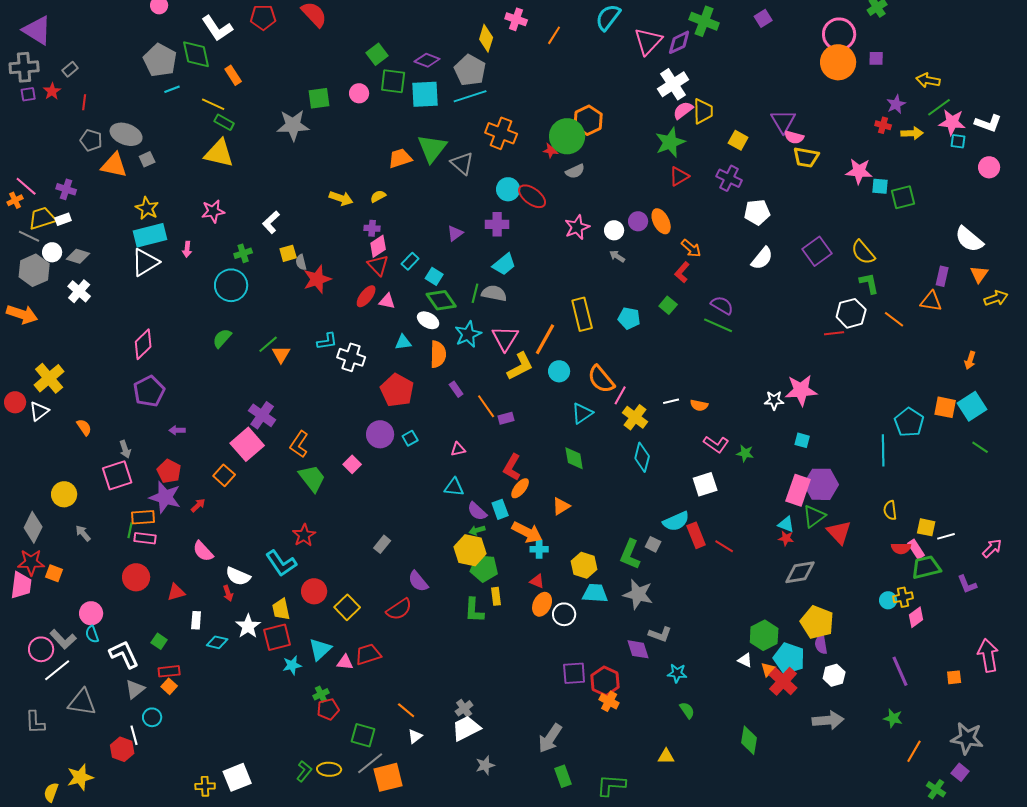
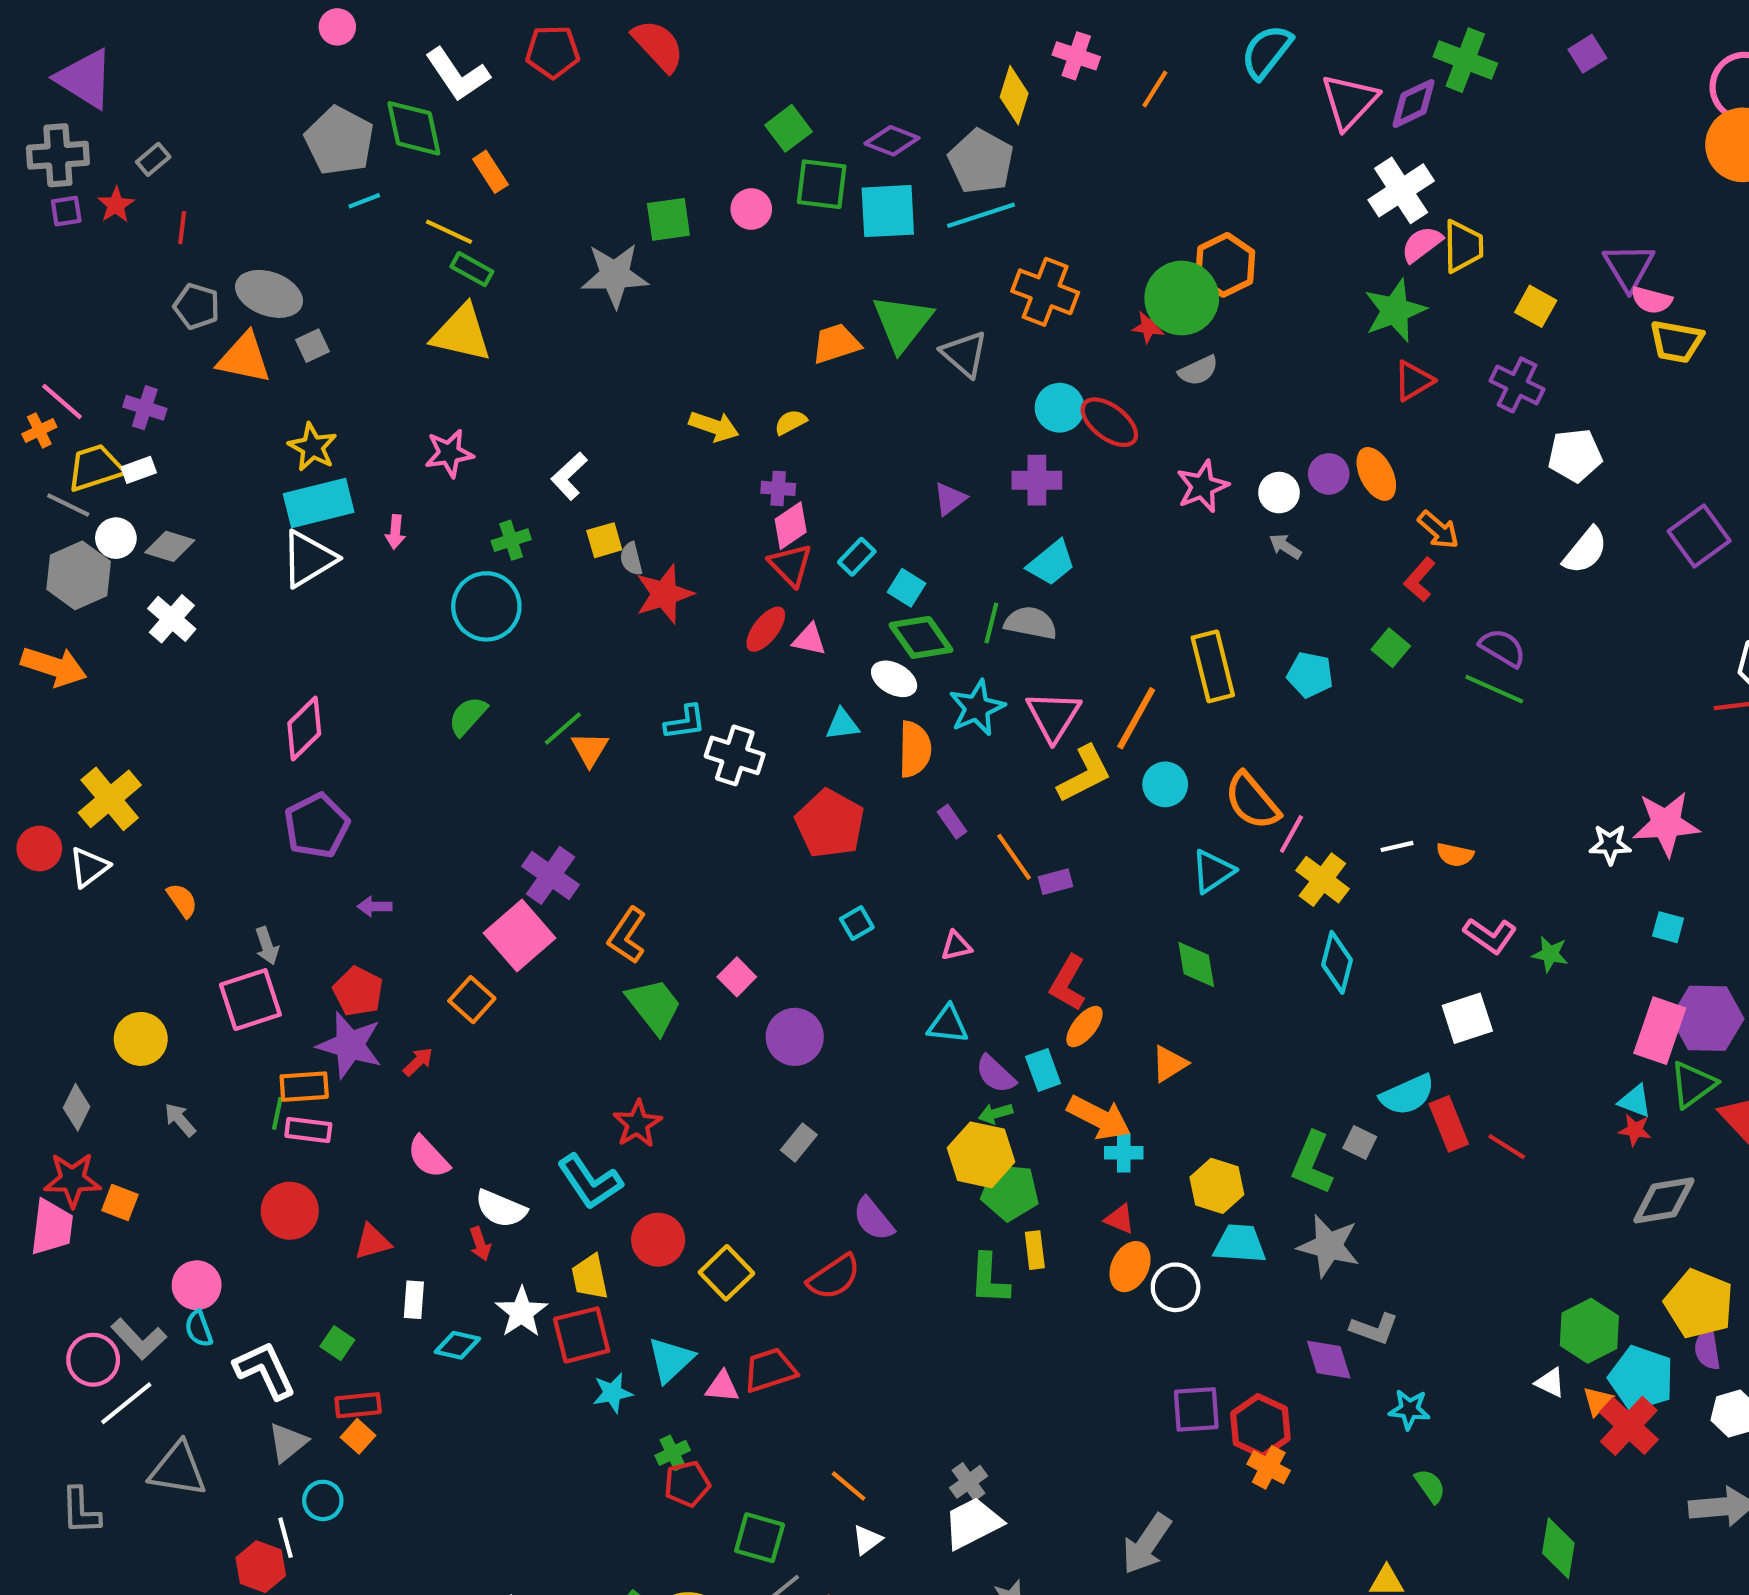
purple circle: (380, 434) -> (795, 1037), moved
gray diamond: (33, 527) -> (77, 1107), size x0.7

